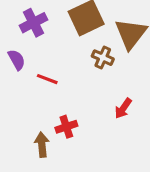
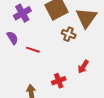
red cross: (66, 127) -> (59, 81), moved

